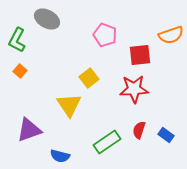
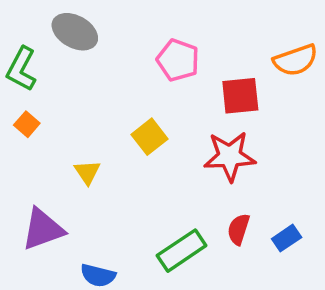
yellow triangle: (69, 105) -> (87, 172), moved, size x0.6
blue rectangle: (166, 135) -> (287, 238), turned -70

